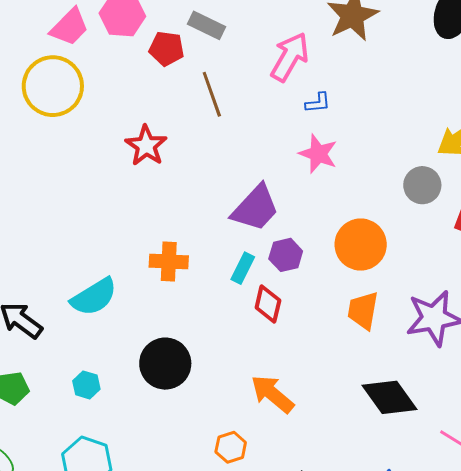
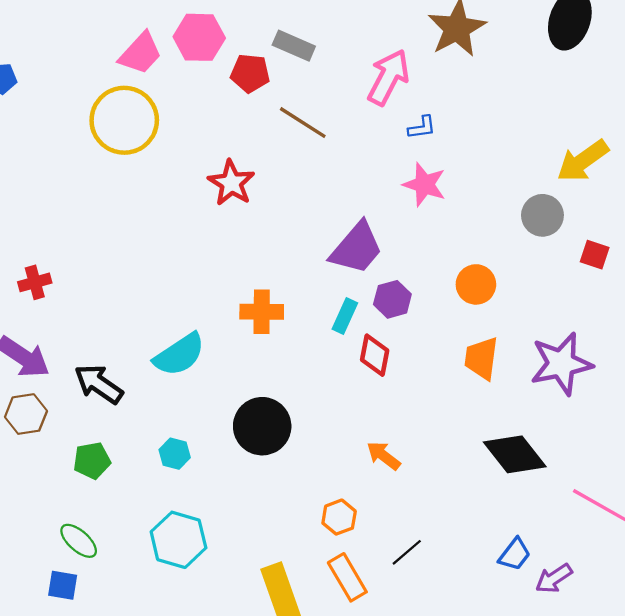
brown line: (212, 94) -> (303, 123), turned -36
orange circle: (361, 245) -> (476, 284), size x0.7
orange arrow: (272, 394) -> (384, 456), size x0.7

